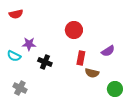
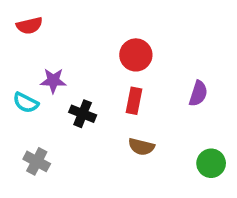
purple semicircle: (108, 51) -> (198, 93), turned -40
red rectangle: (81, 58) -> (134, 101), moved
brown semicircle: (92, 73) -> (141, 147), moved

